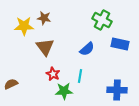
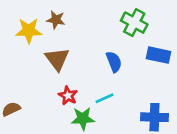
blue semicircle: (87, 49) -> (114, 62), turned -70
cyan line: (80, 76) -> (104, 98), turned 56

